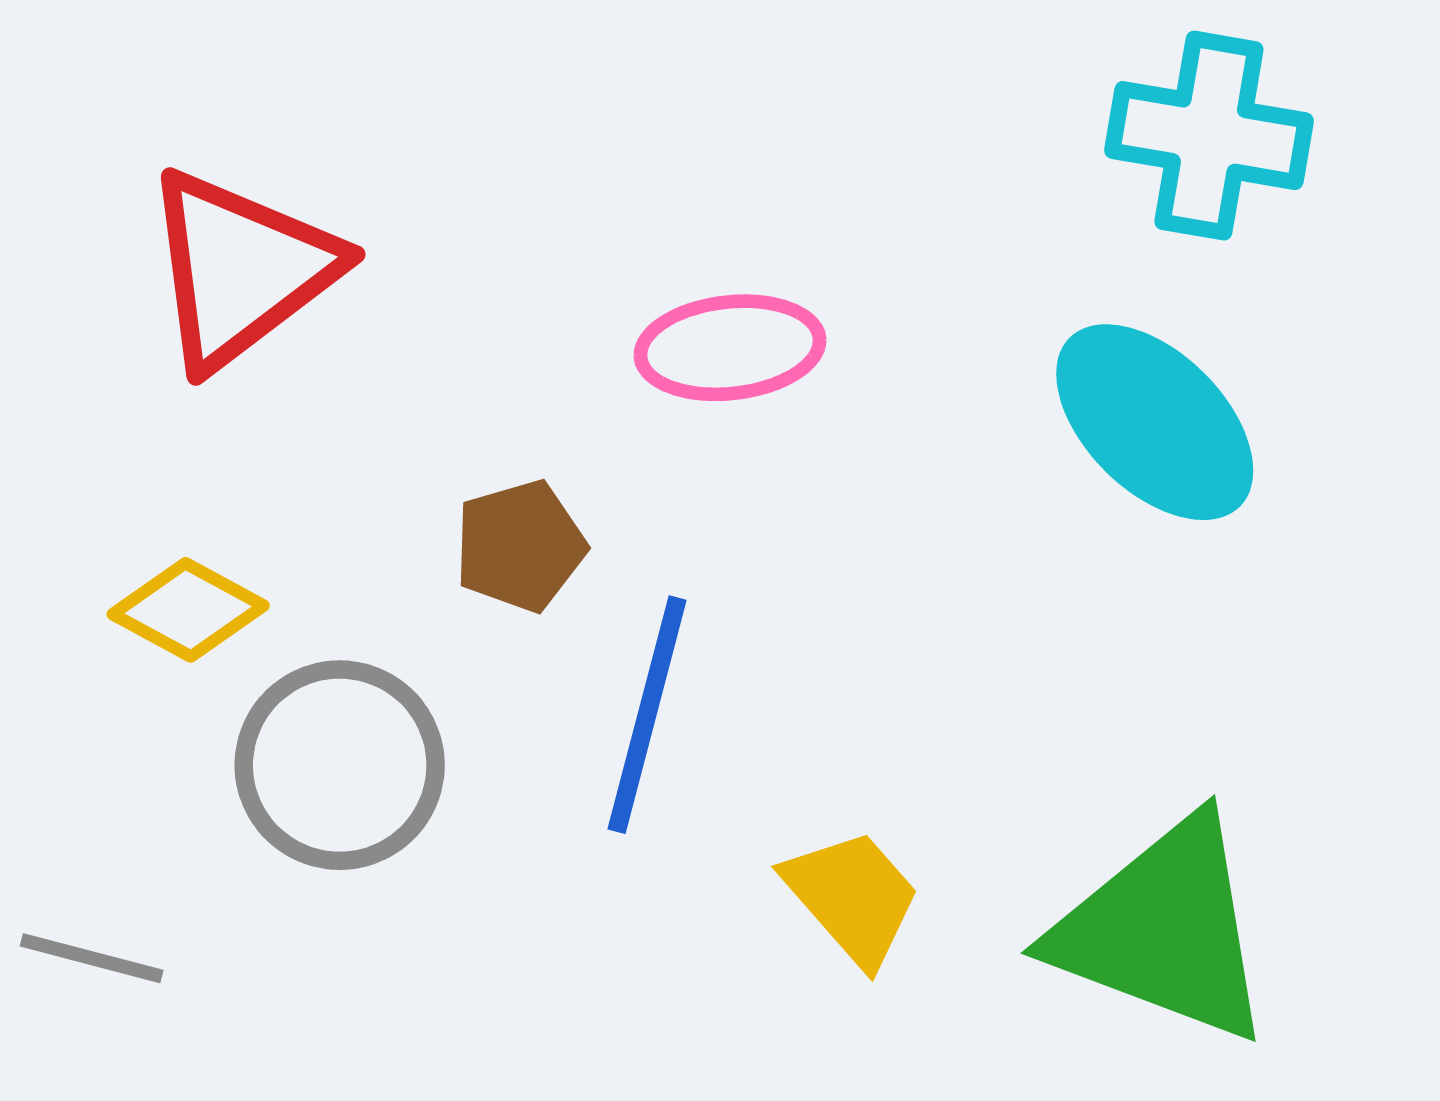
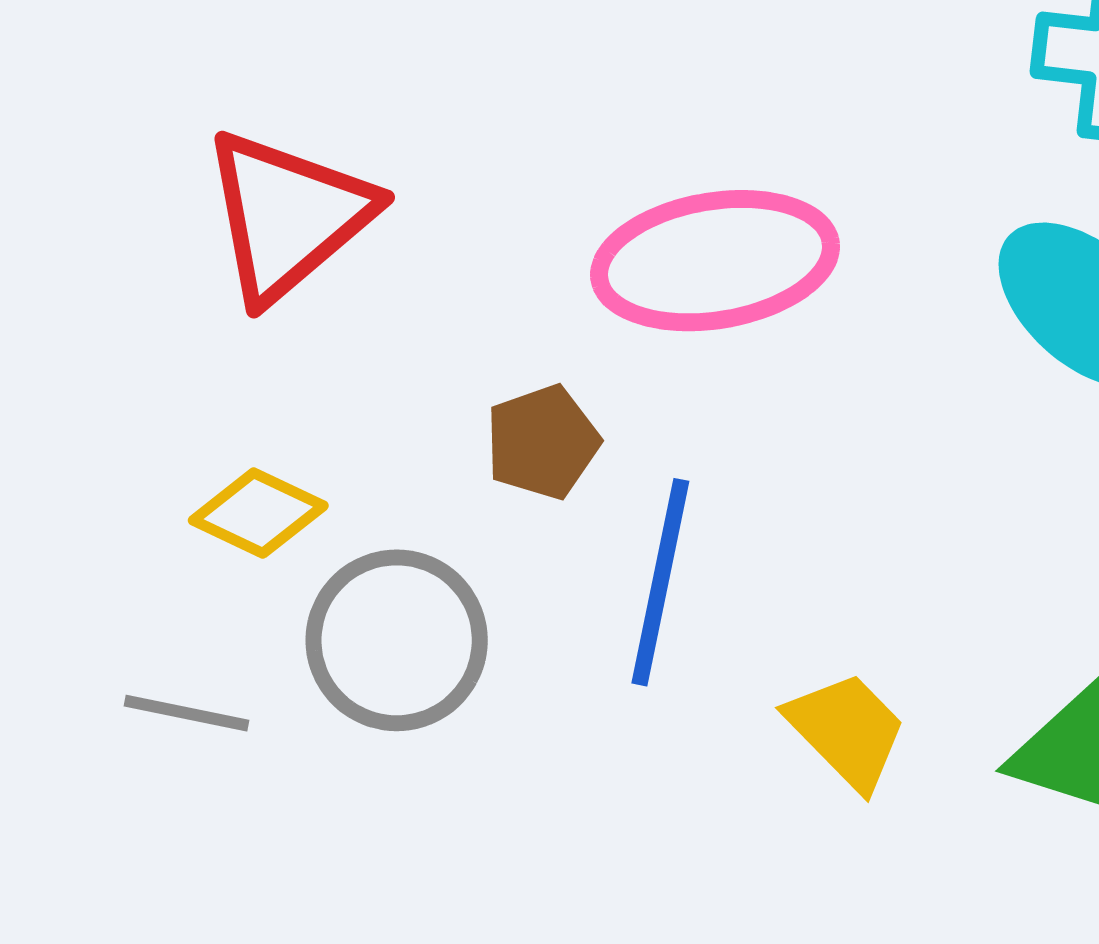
pink ellipse: (730, 348) -> (715, 261), size x1.5
gray line: (92, 958) -> (187, 713), moved

